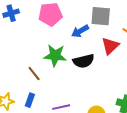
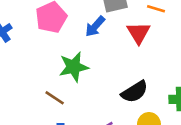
black semicircle: (84, 61) -> (135, 92), moved

